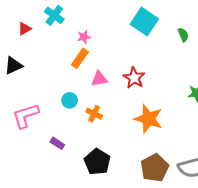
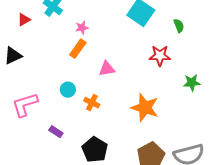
red star: (134, 78) -> (160, 56), moved, turned -30
pink triangle: (99, 79) -> (107, 69), moved

